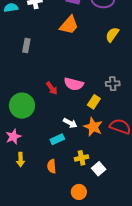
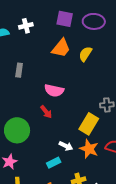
yellow semicircle: (112, 35) -> (85, 54), moved
pink semicircle: (74, 84) -> (54, 90), moved
yellow rectangle: (94, 102) -> (89, 124), size x1.5

